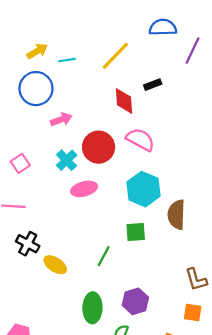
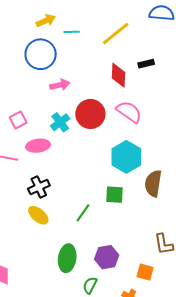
pink ellipse: (84, 189) -> (38, 146), moved
black cross: (28, 244) -> (39, 187), moved, turned 30
orange square: (193, 313) -> (145, 272), moved

